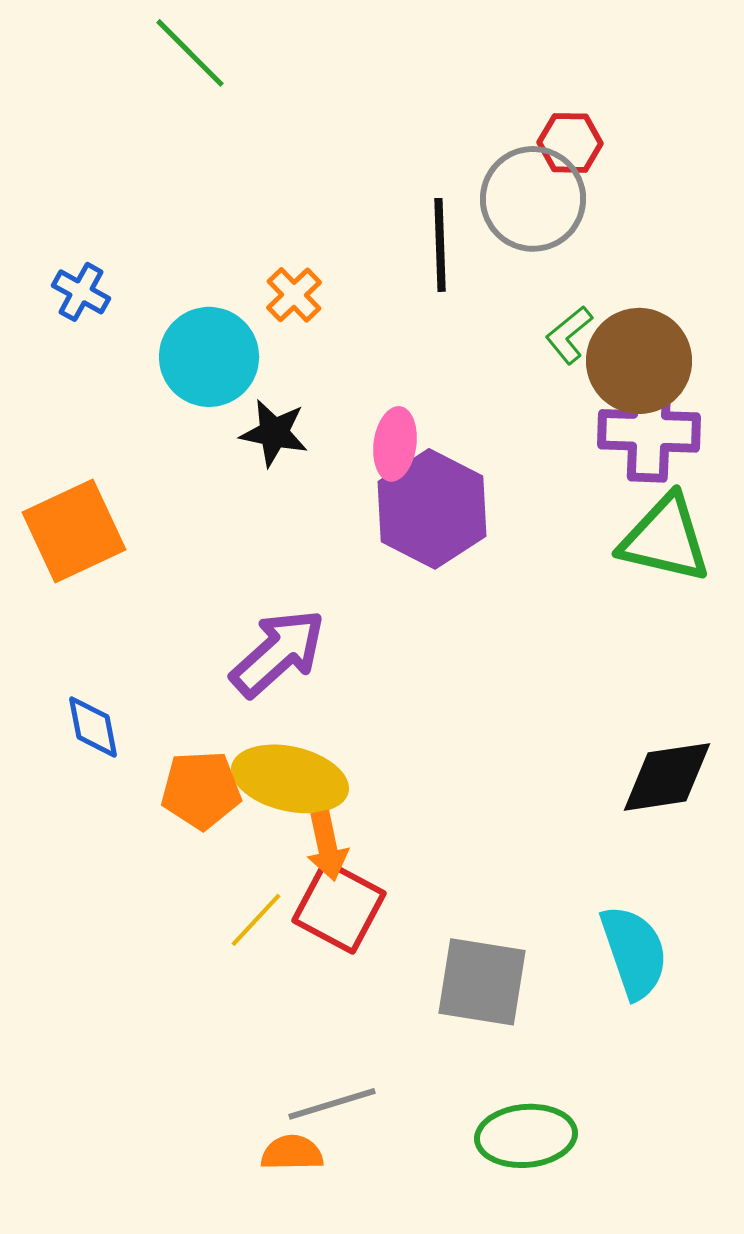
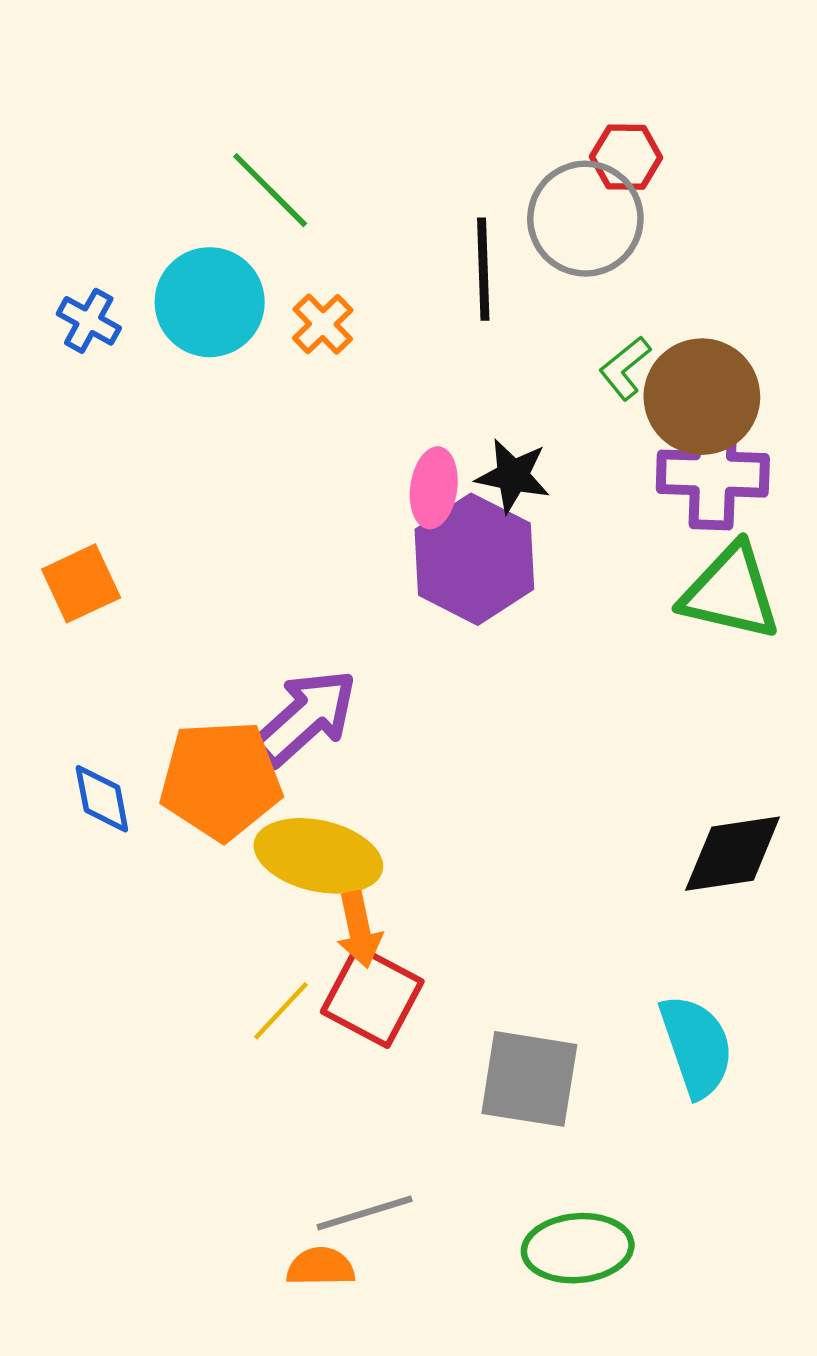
green line: (190, 53) -> (270, 190), moved
cyan circle: (209, 357) -> (210, 302), moved
black star: (274, 433) -> (513, 476), moved
orange square: (74, 531) -> (81, 583), size x0.7
orange pentagon: (201, 790) -> (221, 780), moved, size x1.4

